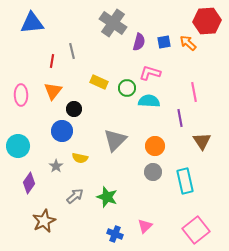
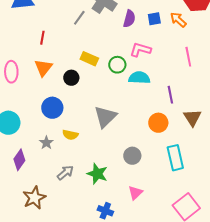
gray line: (72, 51) -> (79, 18), moved, turned 49
pink line: (194, 92) -> (188, 57), moved
black circle: (74, 109) -> (71, 78), moved
orange circle: (155, 146) -> (158, 123), moved
gray circle: (153, 172) -> (132, 156), moved
pink triangle: (145, 226) -> (135, 193), moved

